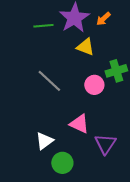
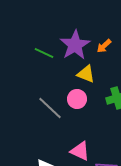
green line: (43, 26) -> (44, 53), turned 30
pink circle: (94, 85) -> (77, 99), moved

